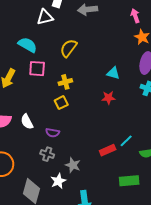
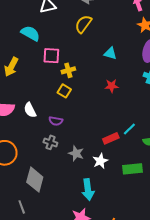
yellow semicircle: (69, 48) -> (83, 24), moved
pink square: (37, 69) -> (51, 56), moved
cyan triangle: (113, 73) -> (110, 53), moved
yellow square: (61, 103) -> (64, 91), turned -32
white star: (58, 181) -> (100, 161), moved

